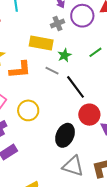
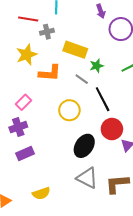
gray cross: (58, 23) -> (47, 32), moved
yellow circle: (28, 110) -> (69, 110), moved

